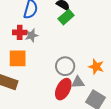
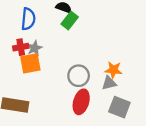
orange square: (18, 58) -> (30, 63), moved
gray triangle: (78, 82) -> (109, 83), moved

